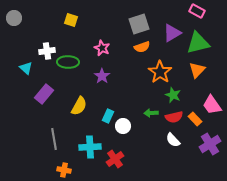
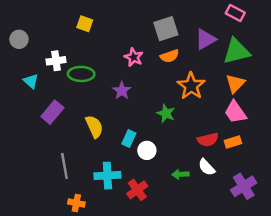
gray circle: (14, 18) -> (19, 39), moved
pink star: (102, 48) -> (134, 57), moved
green star: (173, 95) -> (166, 113), moved
pink trapezoid: (212, 105) -> (235, 112), moved
yellow semicircle: (79, 106) -> (94, 127), turned -54
green arrow: (151, 113) -> (180, 174), moved
orange rectangle: (195, 119) -> (233, 142), turned -64
purple cross: (210, 144) -> (244, 186), moved

